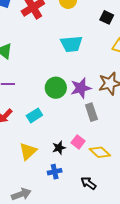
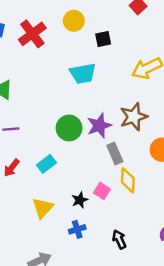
black square: (107, 17) -> (103, 39), moved, turned -32
yellow diamond: (100, 152) -> (128, 180), moved, turned 55
black arrow: (88, 183) -> (119, 239), turned 35

